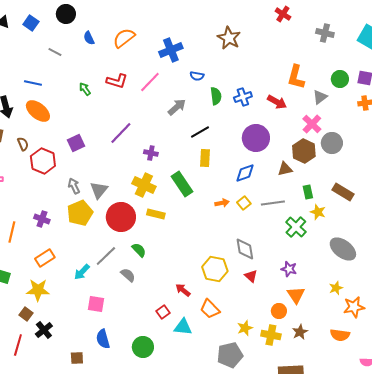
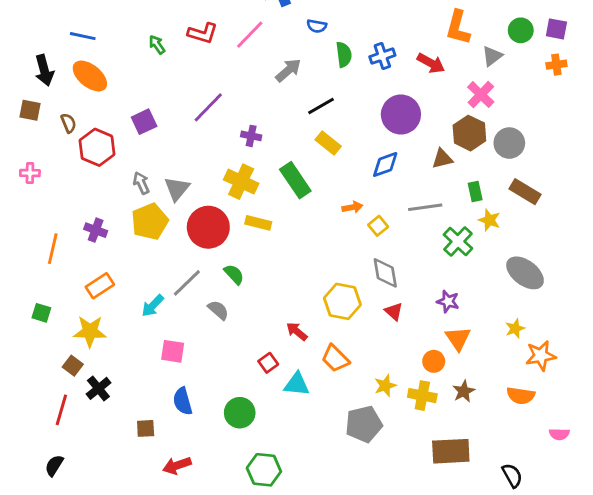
gray circle: (332, 143) -> (509, 143), moved
yellow rectangle: (205, 158) -> (328, 143), turned -54
yellow square: (244, 203) -> (378, 226), moved

